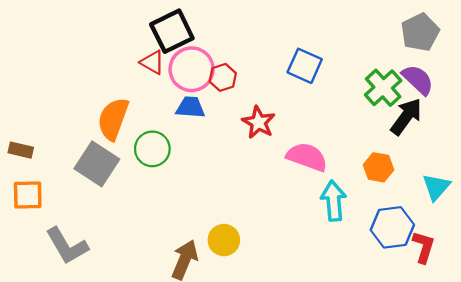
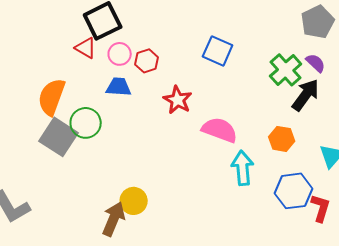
pink circle: (192, 69) -> (120, 54), size x0.6
purple semicircle: (418, 80) -> (316, 63), size x0.7
gray square: (97, 164) -> (59, 137), moved
yellow circle: (224, 240) -> (134, 201), moved

